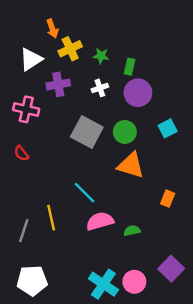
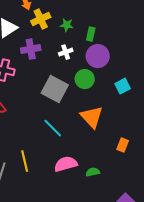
green circle: (125, 132) -> (85, 79), moved
orange triangle: (131, 165) -> (92, 117), turned 30
cyan line: (84, 193) -> (53, 128), moved

